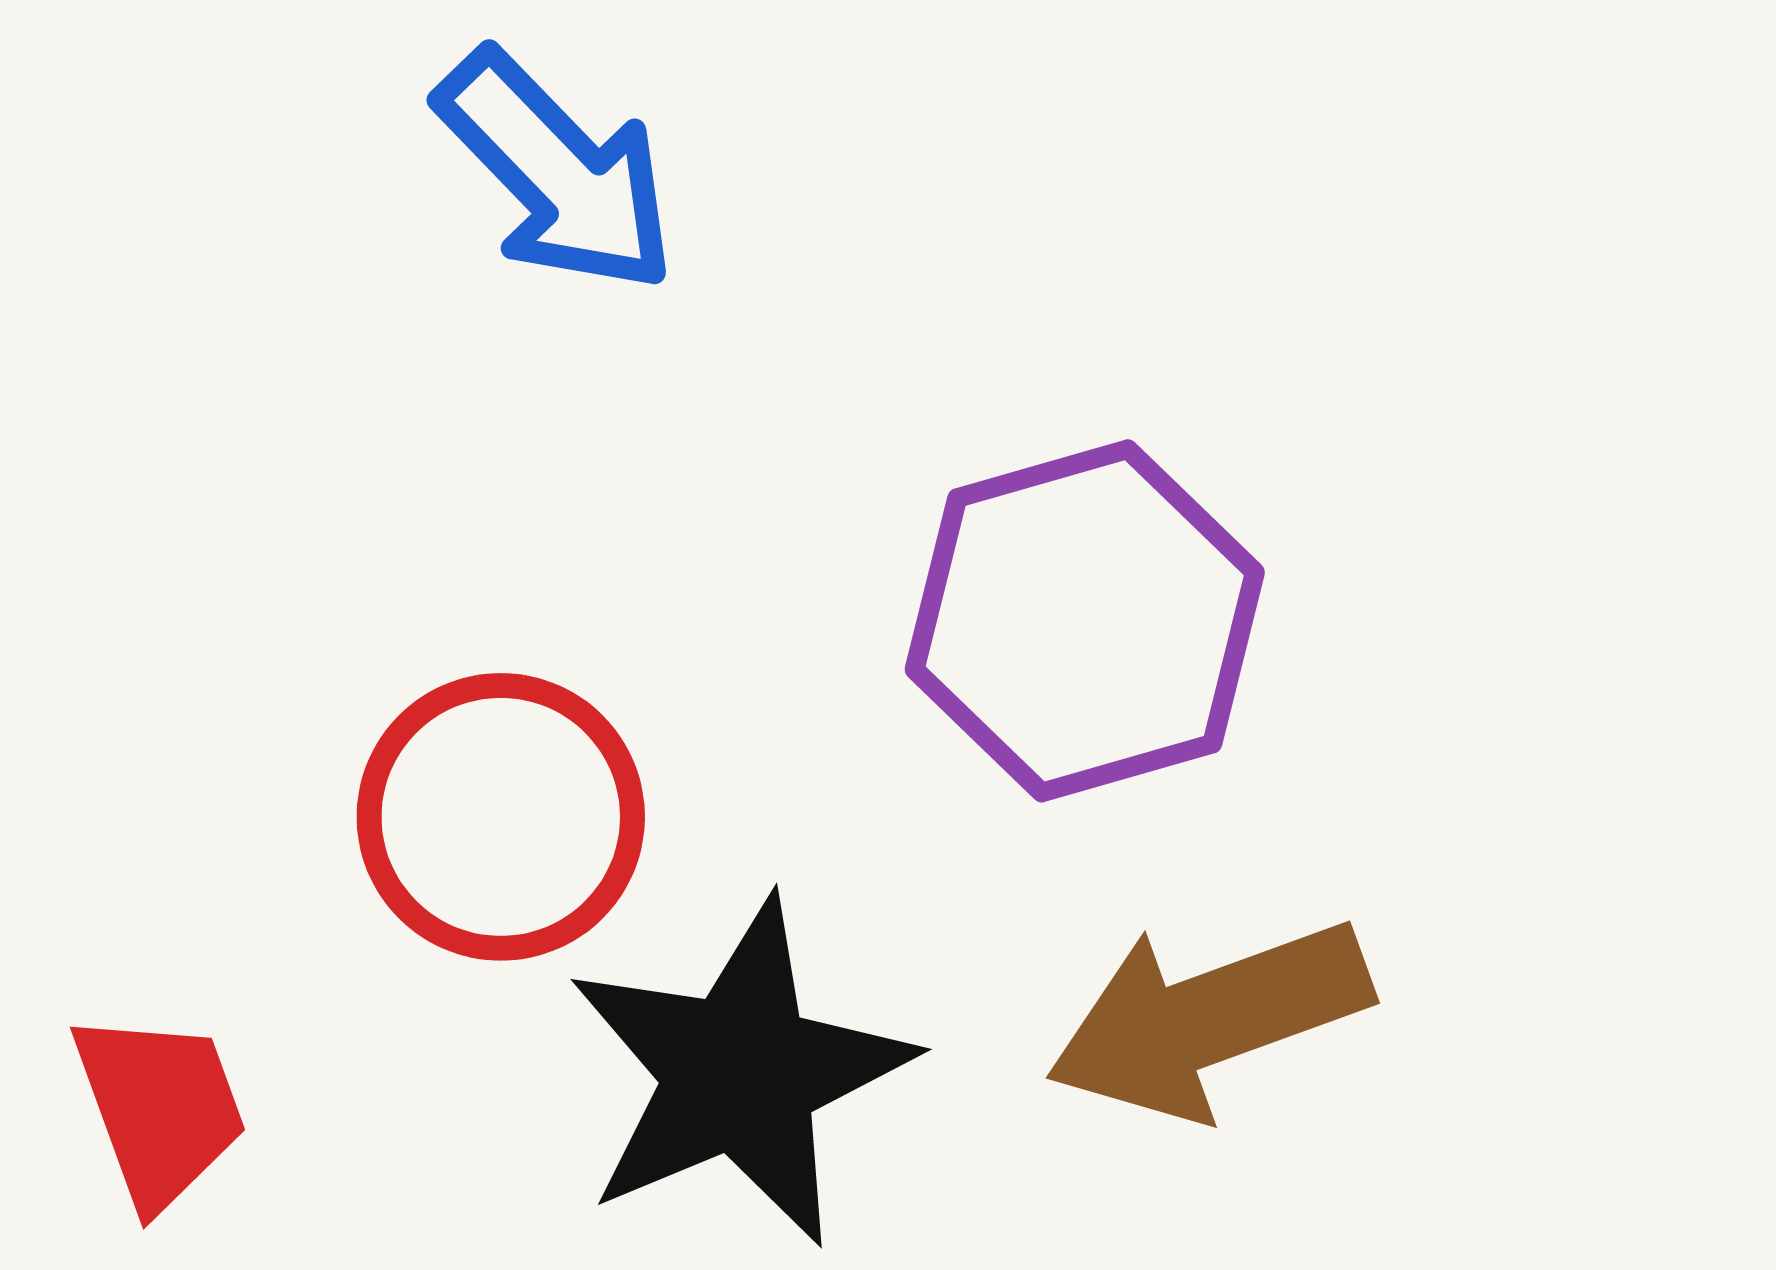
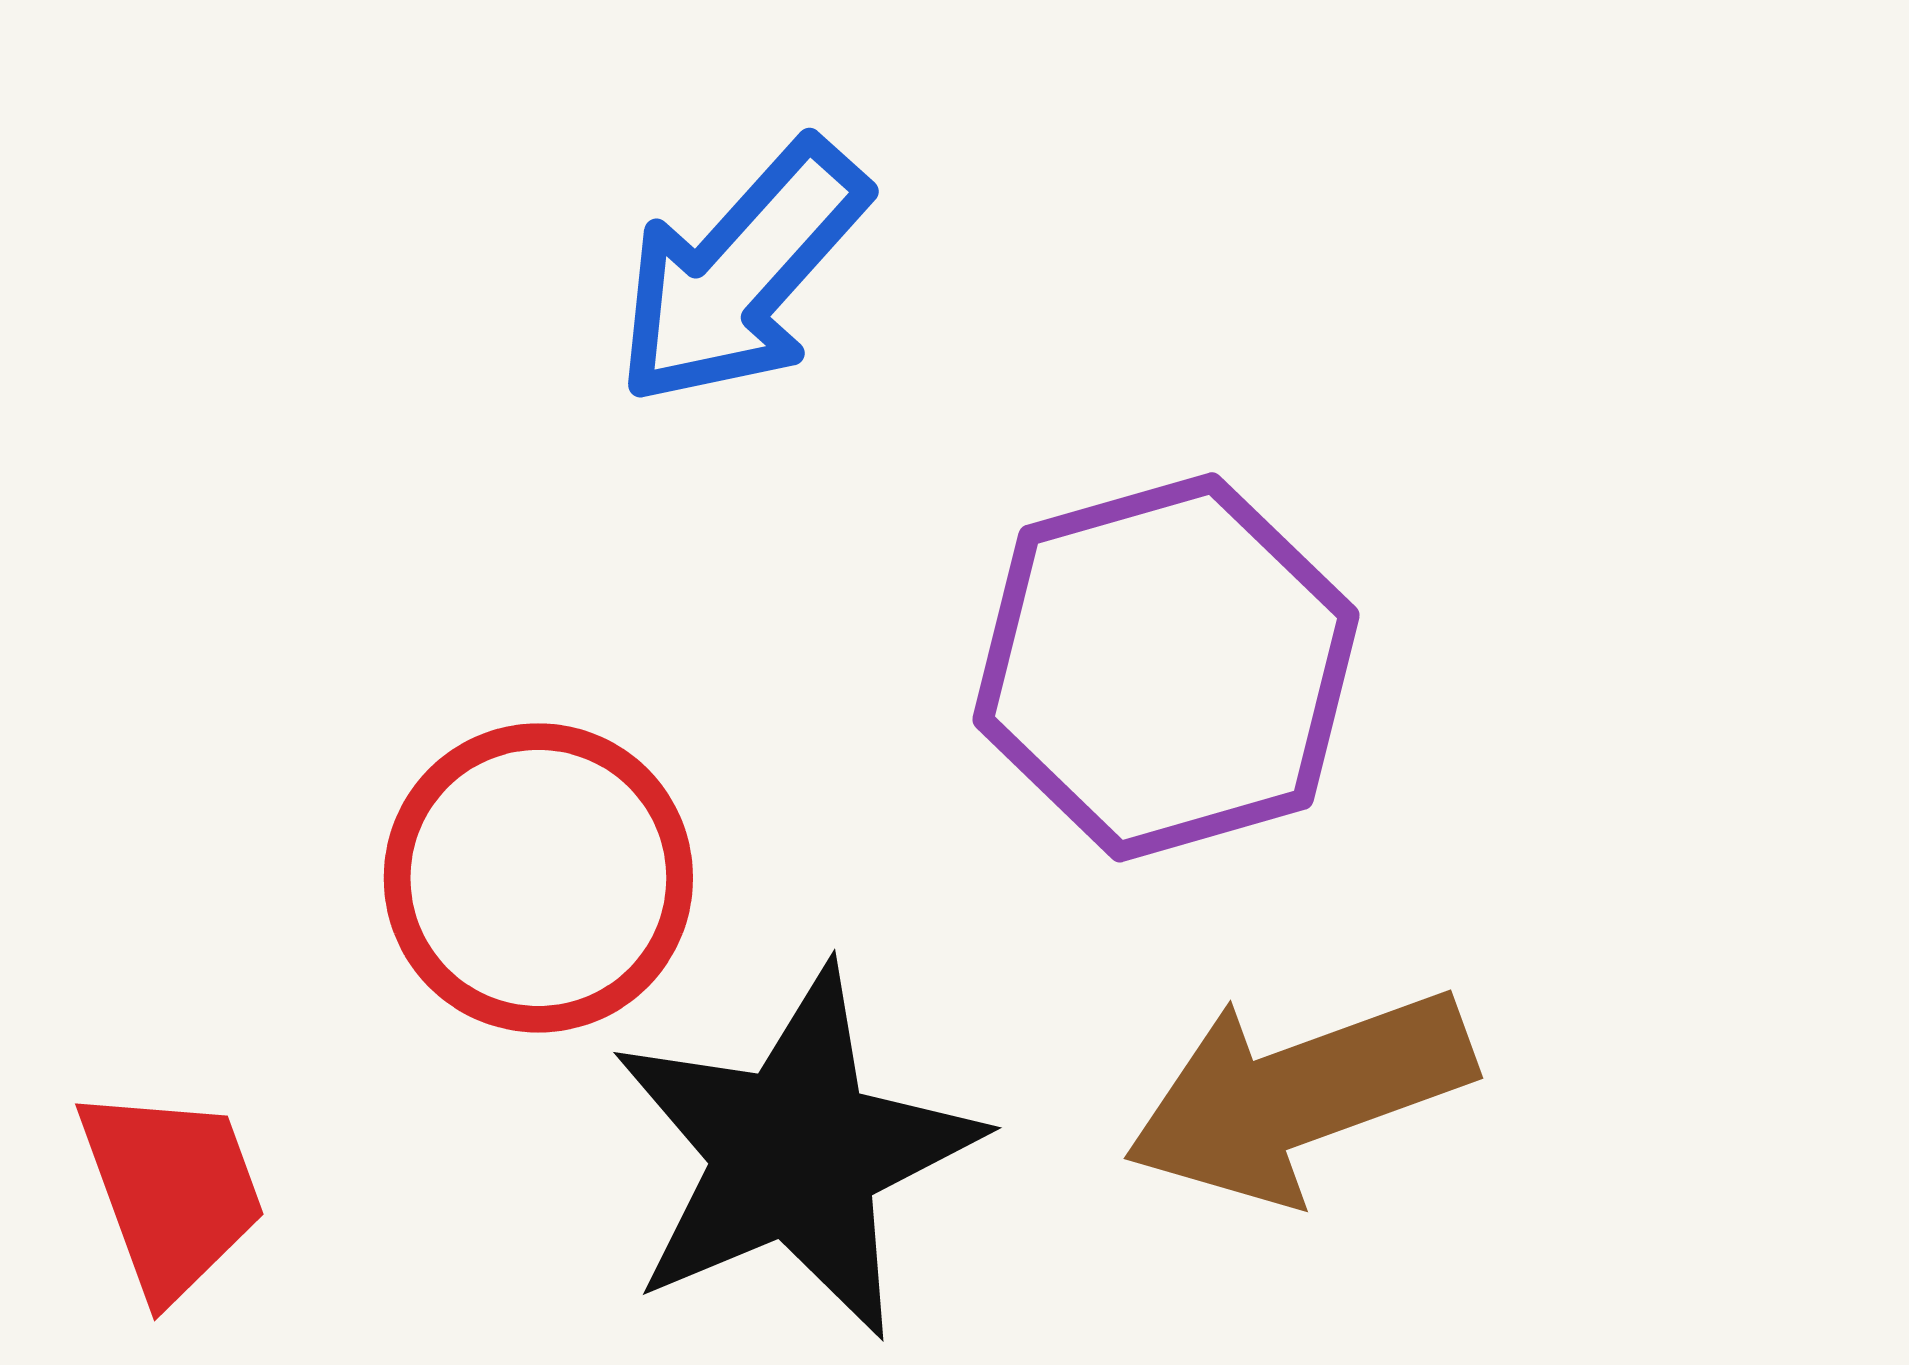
blue arrow: (557, 172) -> (741, 273), moved, turned 86

